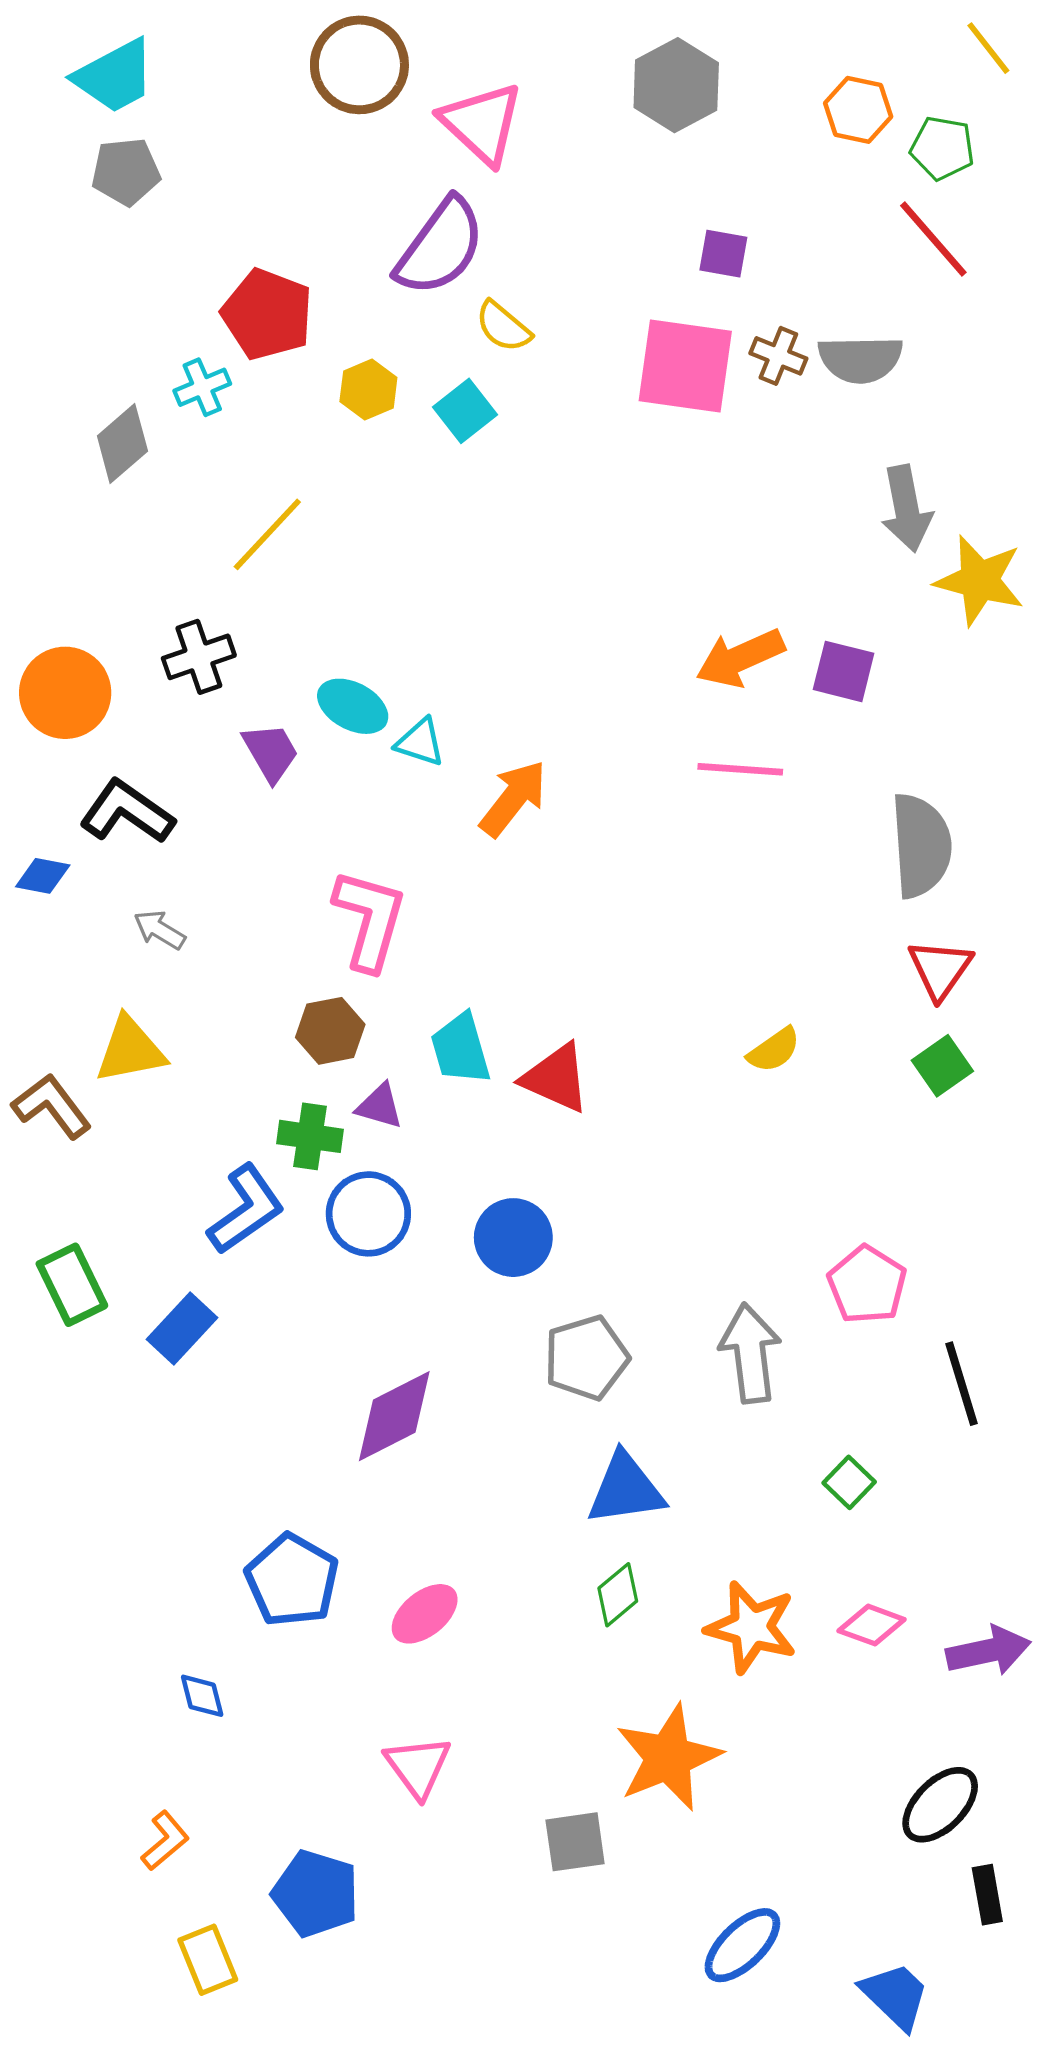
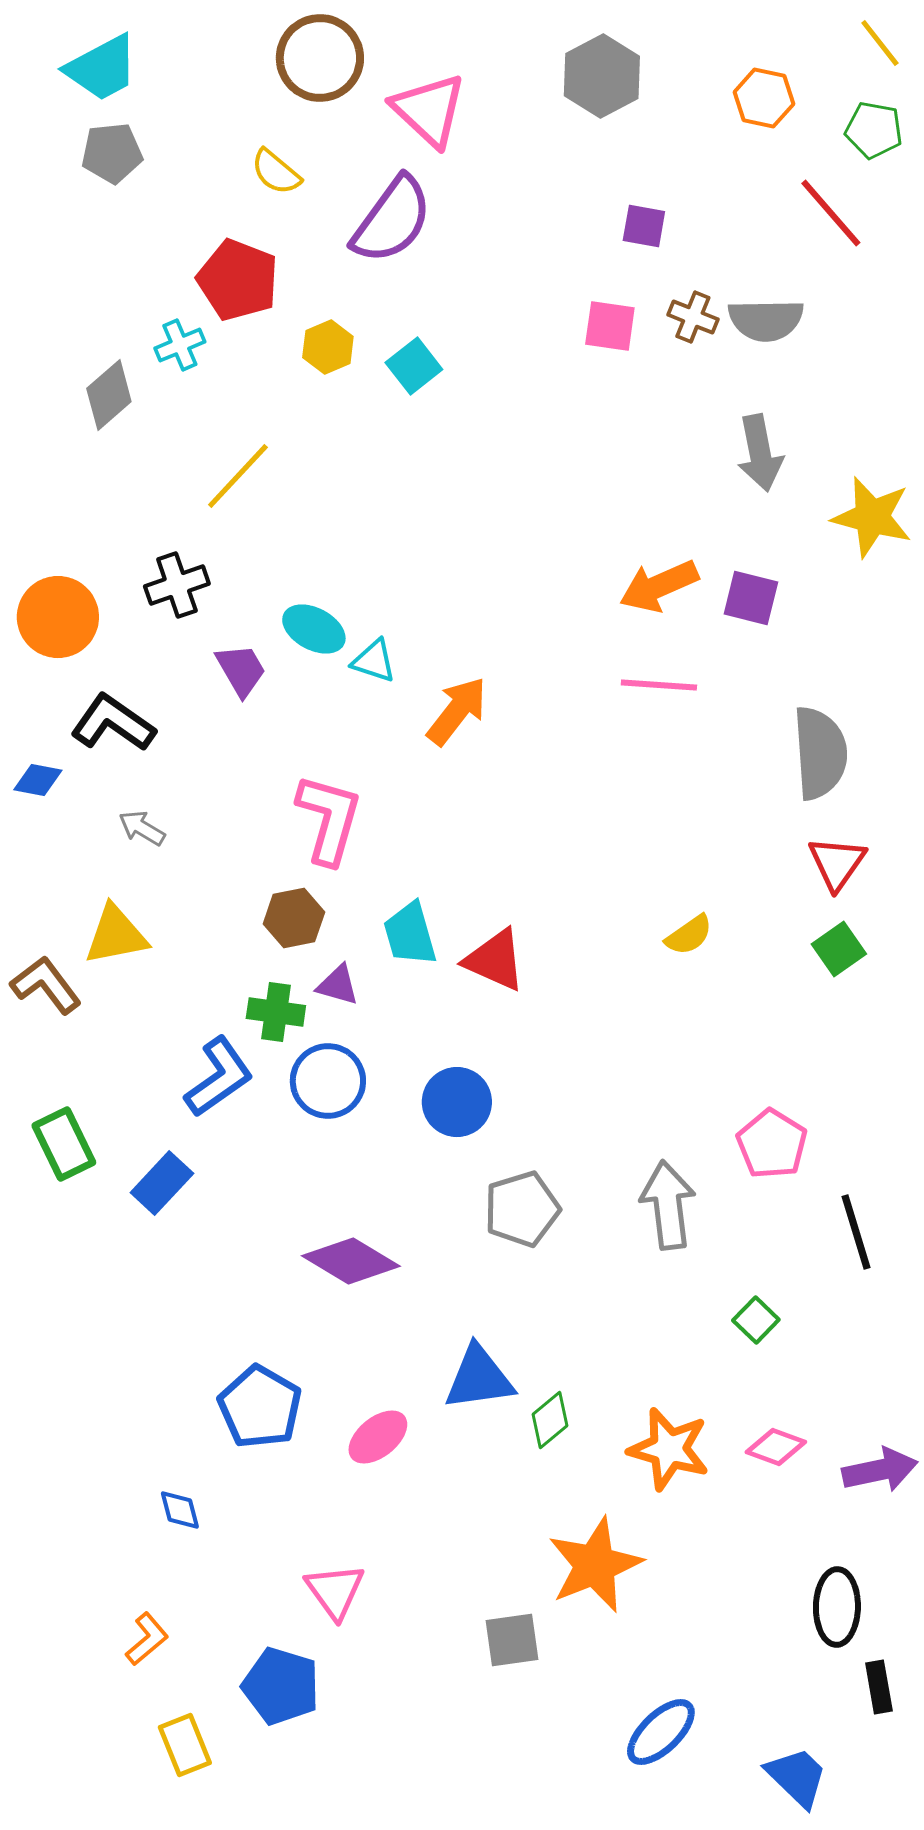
green pentagon: (942, 148) -> (874, 130), moved
yellow semicircle: (503, 327) -> (276, 172), moved
pink square: (685, 366) -> (610, 326), size x0.6
gray arrow: (906, 509) -> (760, 453), moved
purple diamond: (394, 1416) -> (351, 1261), turned 58
blue triangle: (626, 1489) -> (479, 1378), moved
pink triangle: (418, 1767) -> (335, 1591), moved
black ellipse: (940, 1805) -> (837, 1607), turned -44

